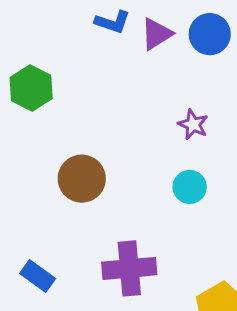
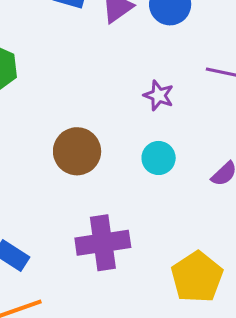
brown circle: (82, 179) -> (77, 151), moved

